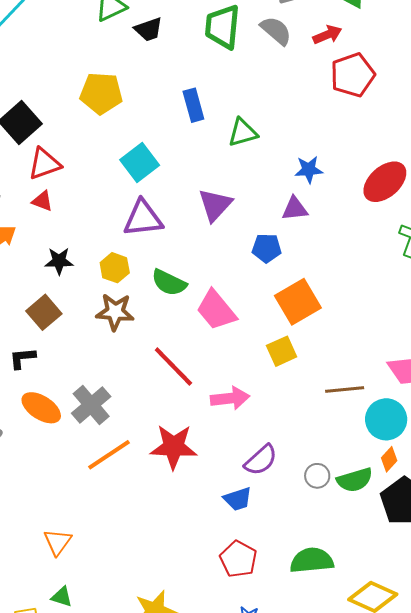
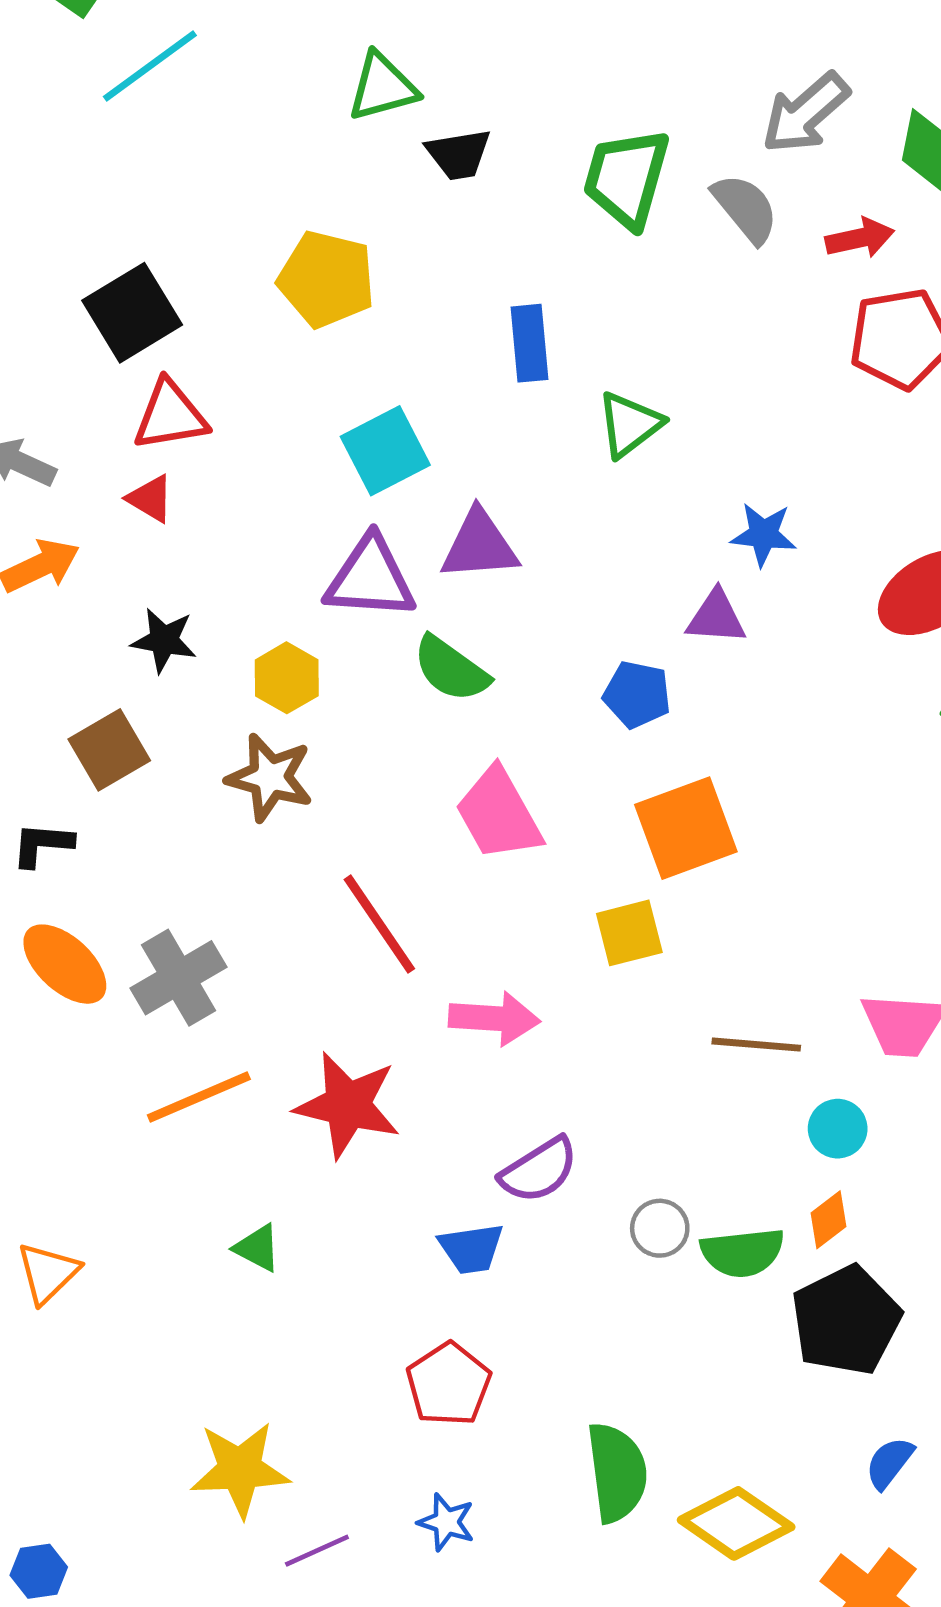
green triangle: (243, 133) -> (629, 424), turned -32
purple triangle: (215, 205) -> (479, 545), moved, turned 33
green semicircle: (169, 283) -> (451, 669), moved
cyan circle: (386, 419) -> (838, 1129), size x0.6
green semicircle: (312, 560) -> (617, 1472), moved, turned 78
green triangle: (62, 597) -> (257, 1248), moved

